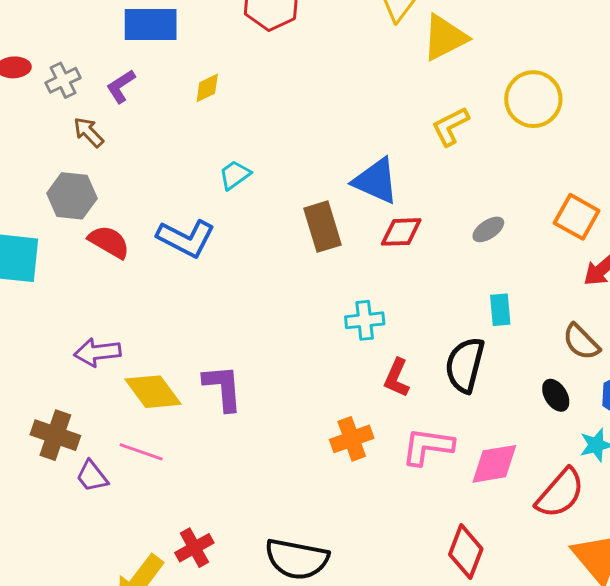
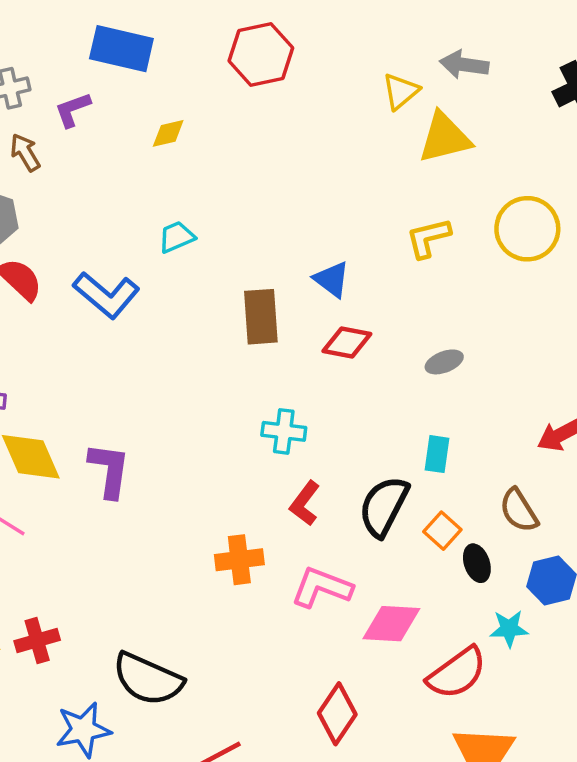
blue triangle: (376, 181) -> (332, 279), size x0.7
orange square: (577, 217) -> (442, 531), moved, size x0.7

